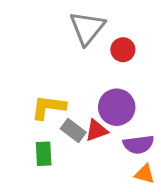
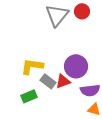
red circle: (123, 50) -> (82, 11), moved
green rectangle: (44, 154) -> (29, 96), turned 70

